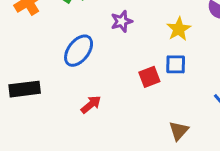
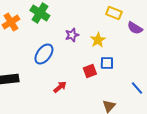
yellow star: (179, 29) -> (98, 40), moved
red arrow: (91, 105) -> (60, 87), moved

